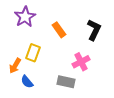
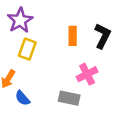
orange rectangle: (59, 30) -> (73, 36), moved, turned 35
yellow rectangle: (33, 53) -> (27, 49), moved

